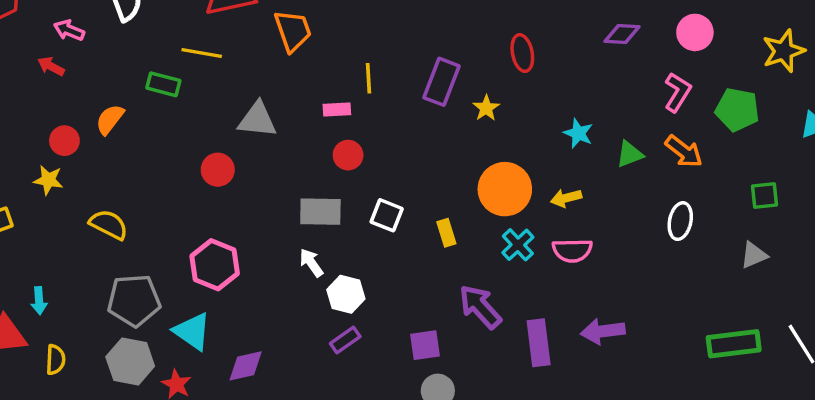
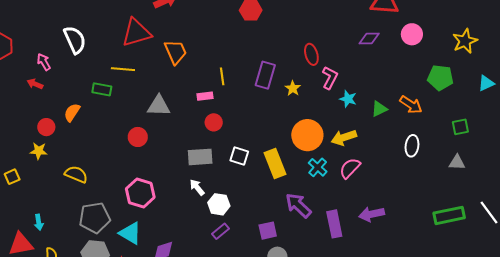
pink arrow: (69, 30) -> (44, 62), turned 42
pink L-shape: (678, 92) -> (330, 78), moved
yellow arrow: (566, 198) -> (344, 138), size x1.4
yellow rectangle: (446, 233) -> (275, 163), size x1.8
pink semicircle: (572, 250) -> (350, 168), turned 140
gray triangle: (754, 255) -> (457, 162), turned 30

